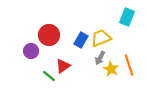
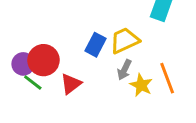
red circle: (49, 35) -> (43, 60), moved
green line: (49, 76) -> (33, 83), moved

